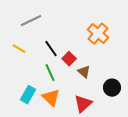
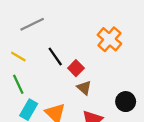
brown triangle: (84, 72) -> (84, 88), moved
green line: (50, 73) -> (18, 84), moved

